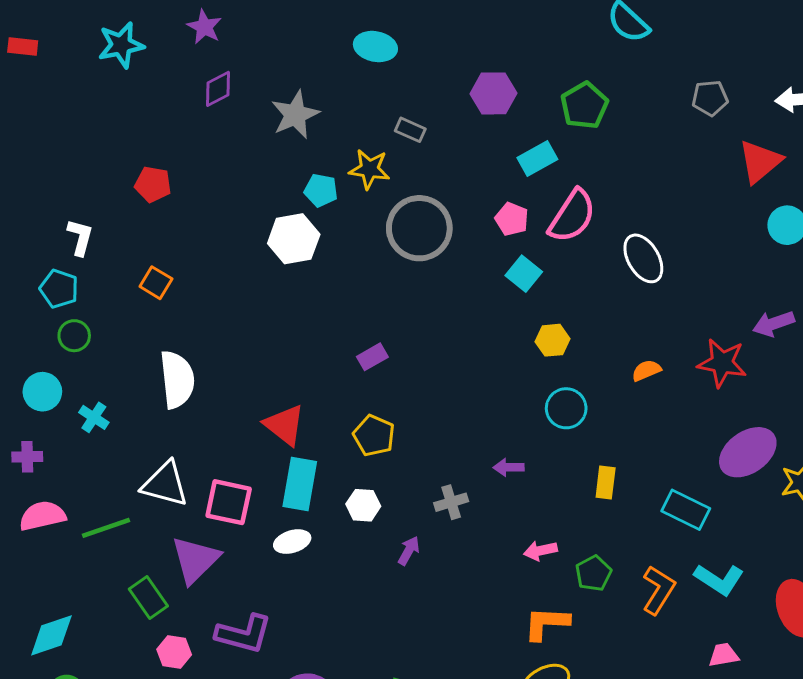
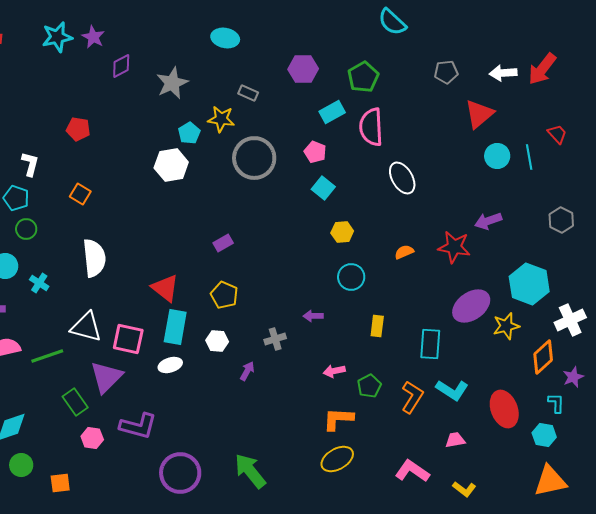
purple star: (204, 27) -> (93, 37), moved
cyan pentagon: (321, 190) -> (189, 133), turned 30
pink semicircle: (572, 216) -> (371, 127), moved, turned 144
cyan rectangle: (686, 510) -> (430, 344), turned 68

